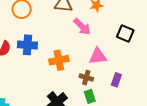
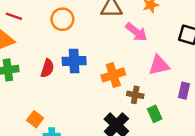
brown cross: (86, 78) -> (135, 95), moved

